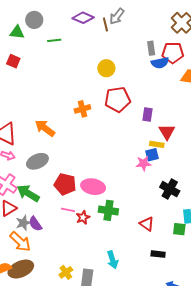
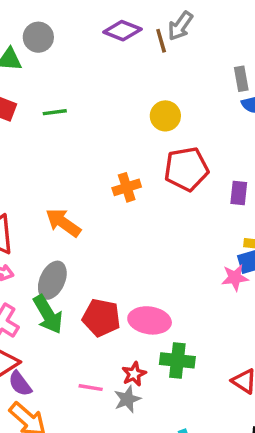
green line: (54, 40) -> (55, 112), moved
gray ellipse: (37, 161) -> (52, 280), turned -40
green arrow: (28, 193) -> (48, 314), moved, turned -150
pink line: (68, 210) -> (91, 388), moved
gray star: (23, 223) -> (127, 399), moved
purple semicircle: (35, 224) -> (20, 384), moved

